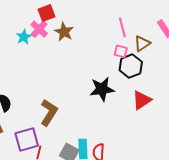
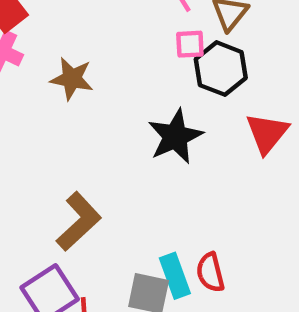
brown star: (64, 32) -> (72, 79), moved
brown L-shape: (49, 112) -> (79, 221), turned 32

